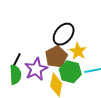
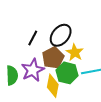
black line: (16, 61) -> (33, 38), moved

